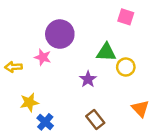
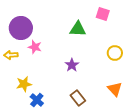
purple circle: (60, 34) -> (21, 28), moved
green triangle: (106, 52) -> (78, 29), moved
yellow circle: (126, 67) -> (115, 53), moved

